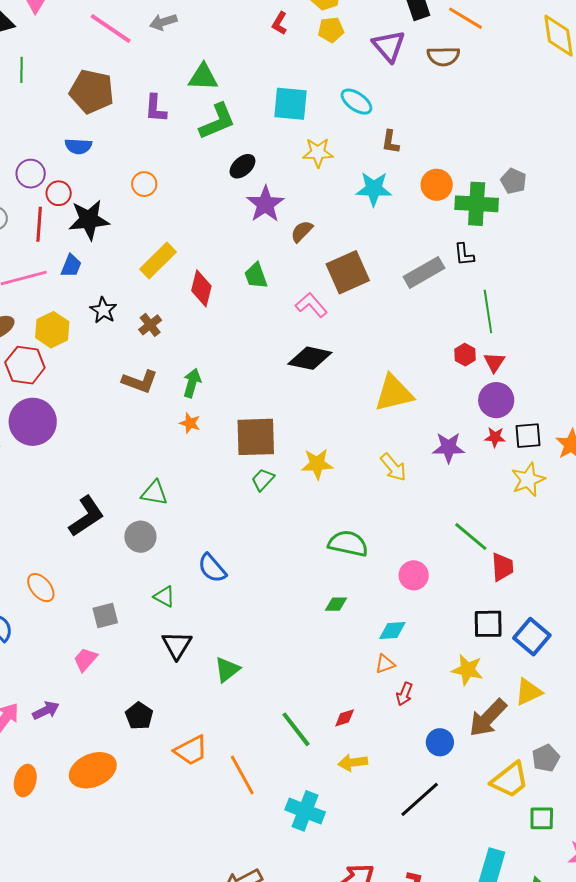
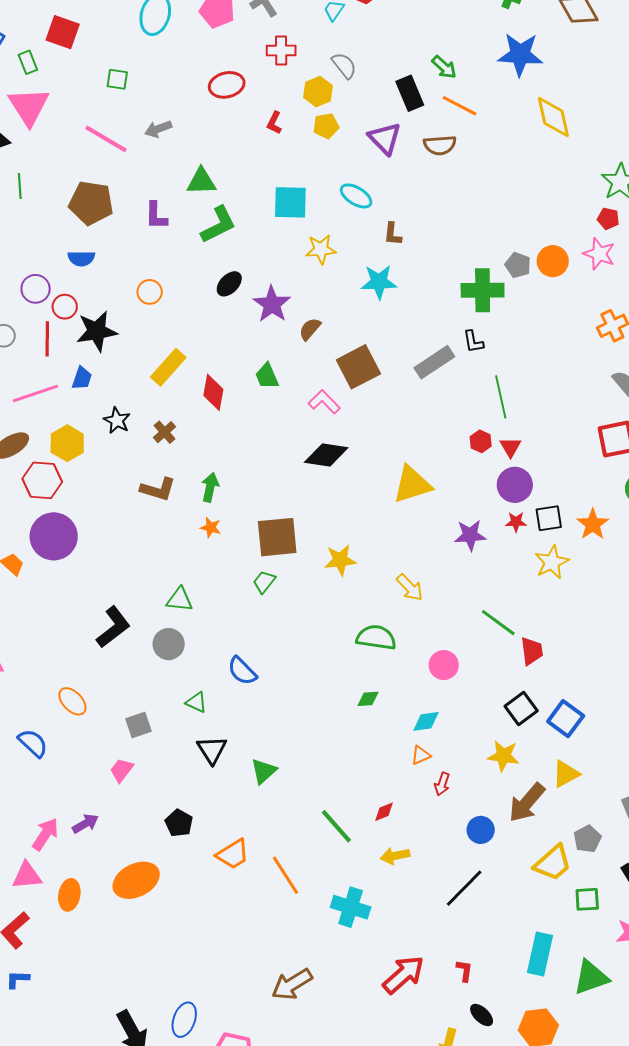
black ellipse: (242, 166) -> (229, 284), moved
orange circle: (437, 185) -> (553, 261), moved
yellow arrow: (393, 467) -> (410, 587), moved
green trapezoid: (263, 480) -> (264, 582), moved
black square: (488, 624) -> (521, 709), turned -32

